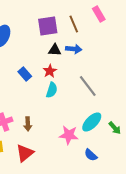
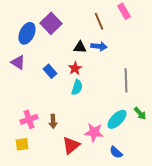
purple square: (48, 26) -> (51, 23), moved, turned -35
gray line: (88, 86) -> (126, 80), moved, turned 35
green arrow: (115, 128) -> (140, 113), moved
red triangle: (25, 153) -> (71, 145), moved

